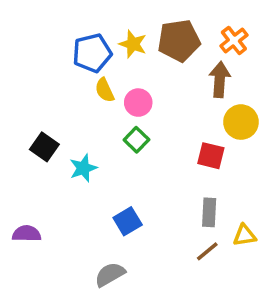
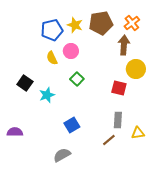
yellow semicircle: (105, 90) -> (52, 58), moved
pink circle: (138, 103) -> (71, 51), moved
brown line: (207, 251) -> (109, 140), moved

